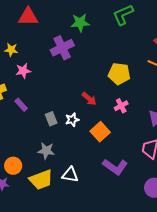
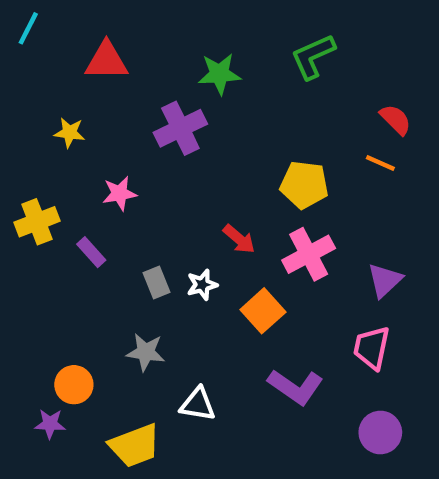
pink star: (23, 71) -> (120, 193), moved
pink cross: (121, 106) -> (309, 254), size x1.6
yellow trapezoid: (41, 180) -> (135, 446), moved

